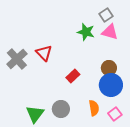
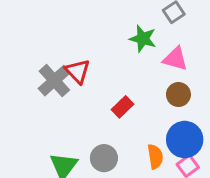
pink triangle: (110, 32) -> (175, 59), moved
gray cross: (17, 59) -> (54, 81), moved
blue circle: (111, 85) -> (185, 140), moved

